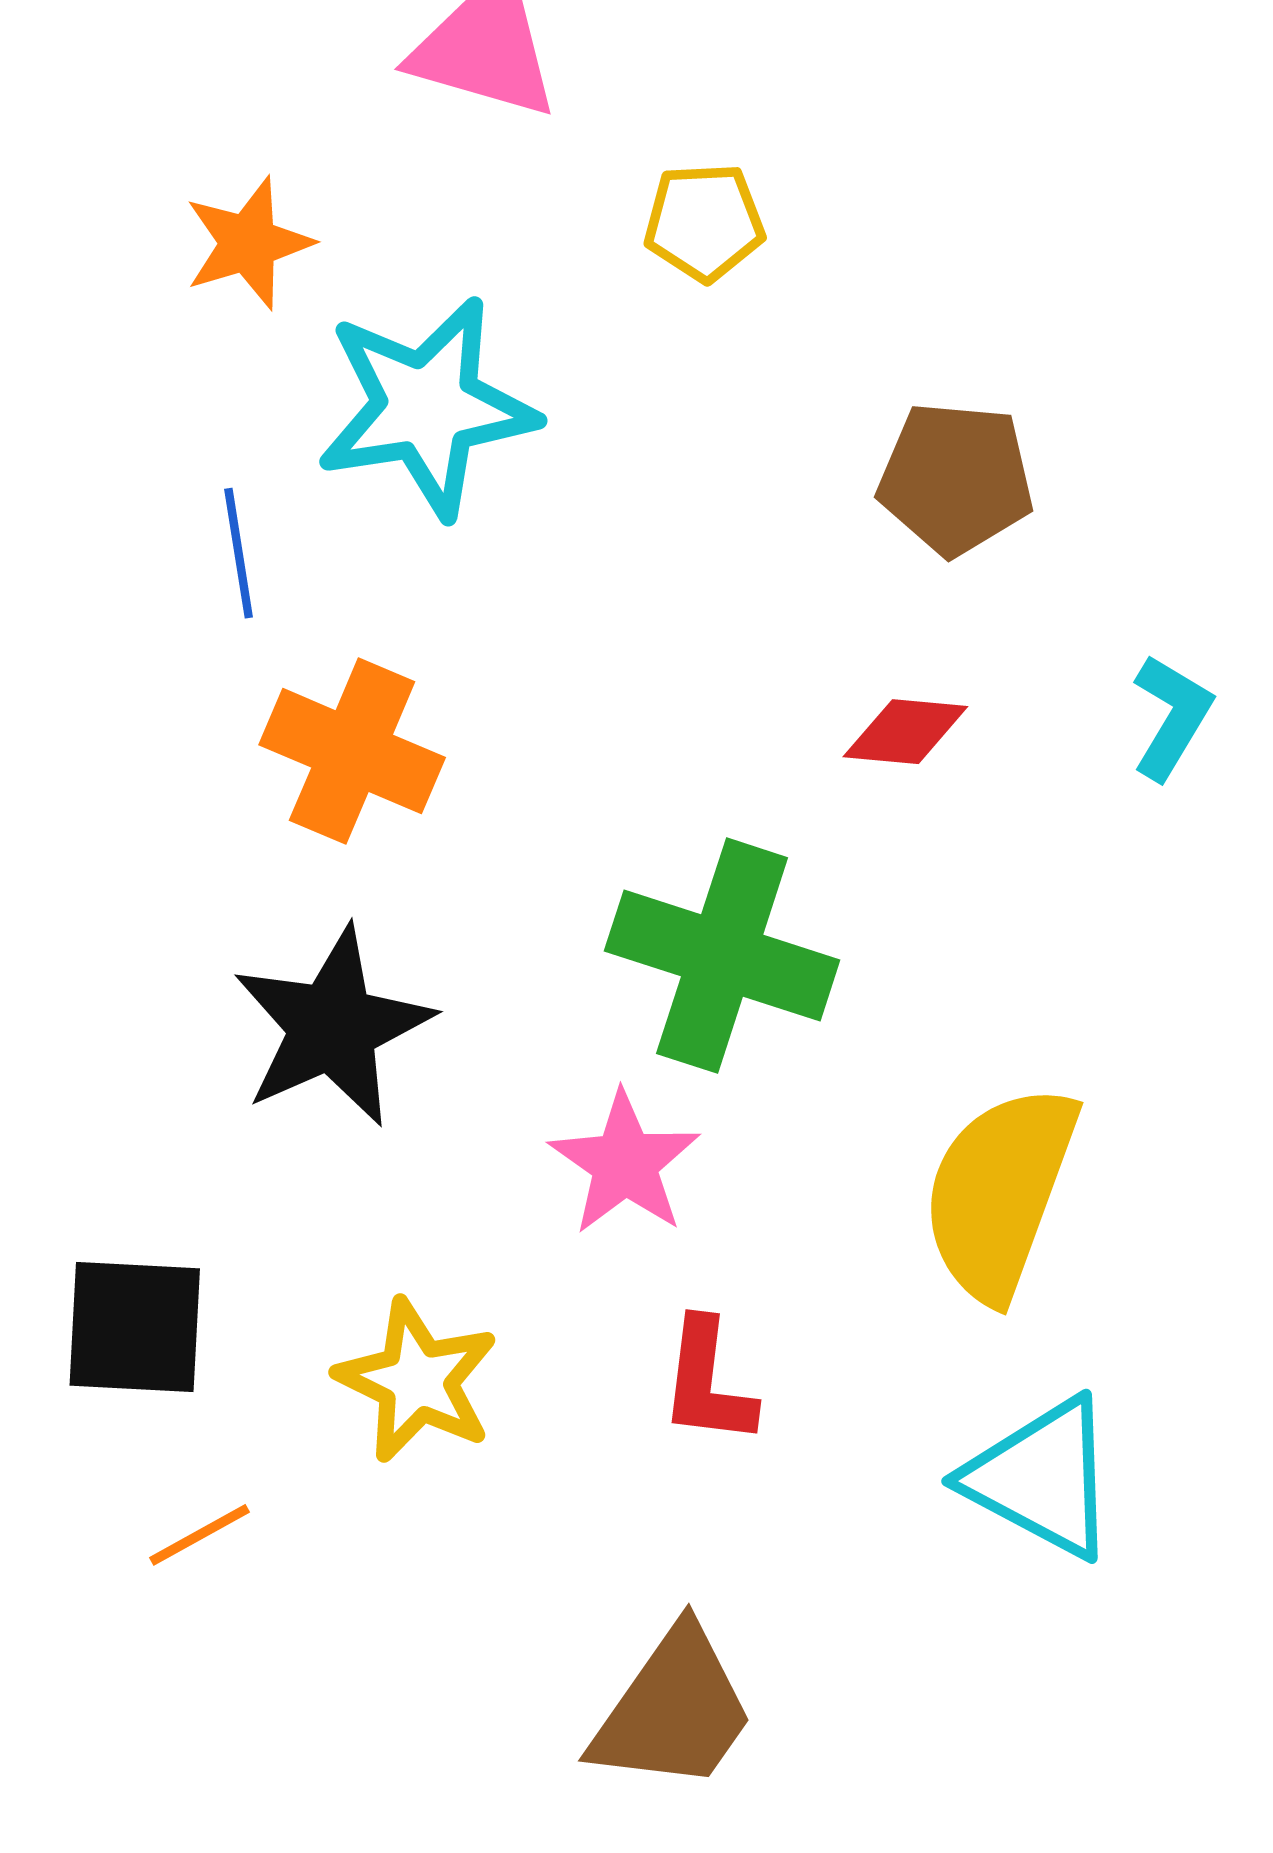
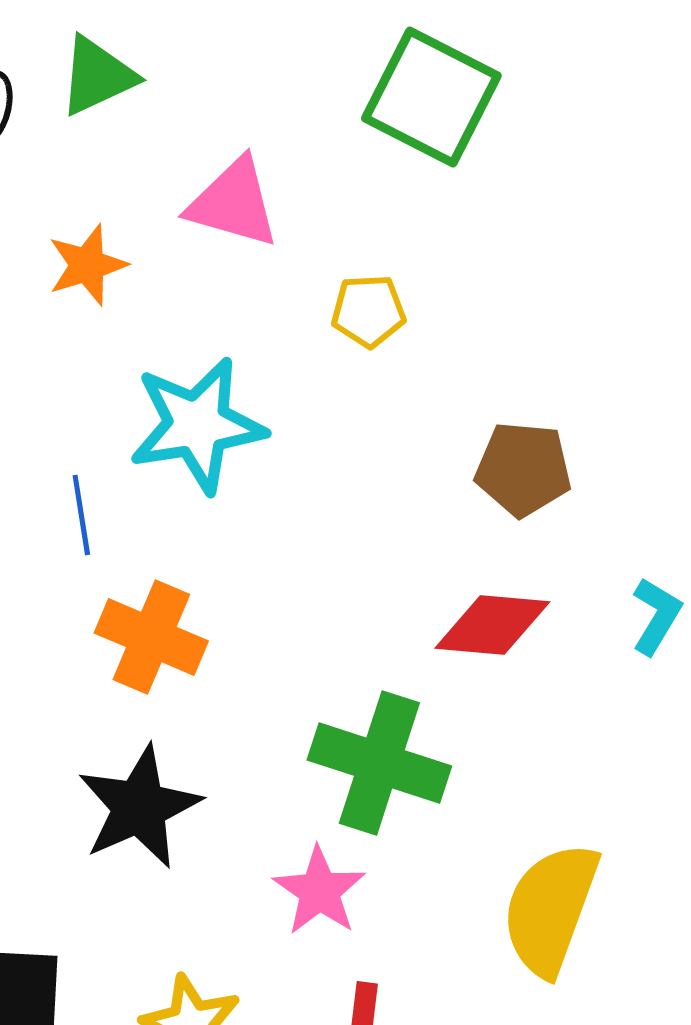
orange star: (248, 243) -> (87, 265), moved
red diamond: (905, 732) -> (492, 625), size x1.5

